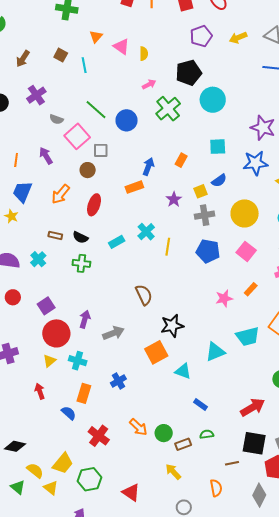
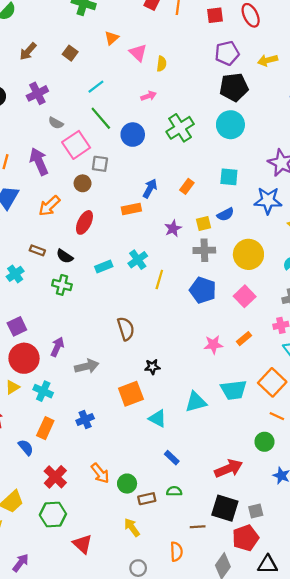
cyan line: (84, 65) -> (96, 87), moved, turned 56
black pentagon: (189, 73) -> (234, 87), moved
pink arrow: (149, 84) -> (149, 96), moved
purple arrow: (46, 156) -> (39, 161), size x1.4
black star: (172, 326) -> (152, 367), size x0.6
green hexagon: (89, 479) -> (53, 515), moved

